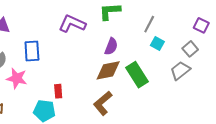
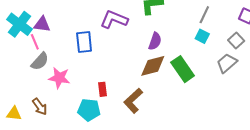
gray line: (149, 24) -> (204, 15), moved
blue rectangle: (32, 51) -> (84, 42), moved
brown L-shape: (103, 103) -> (133, 101), moved

